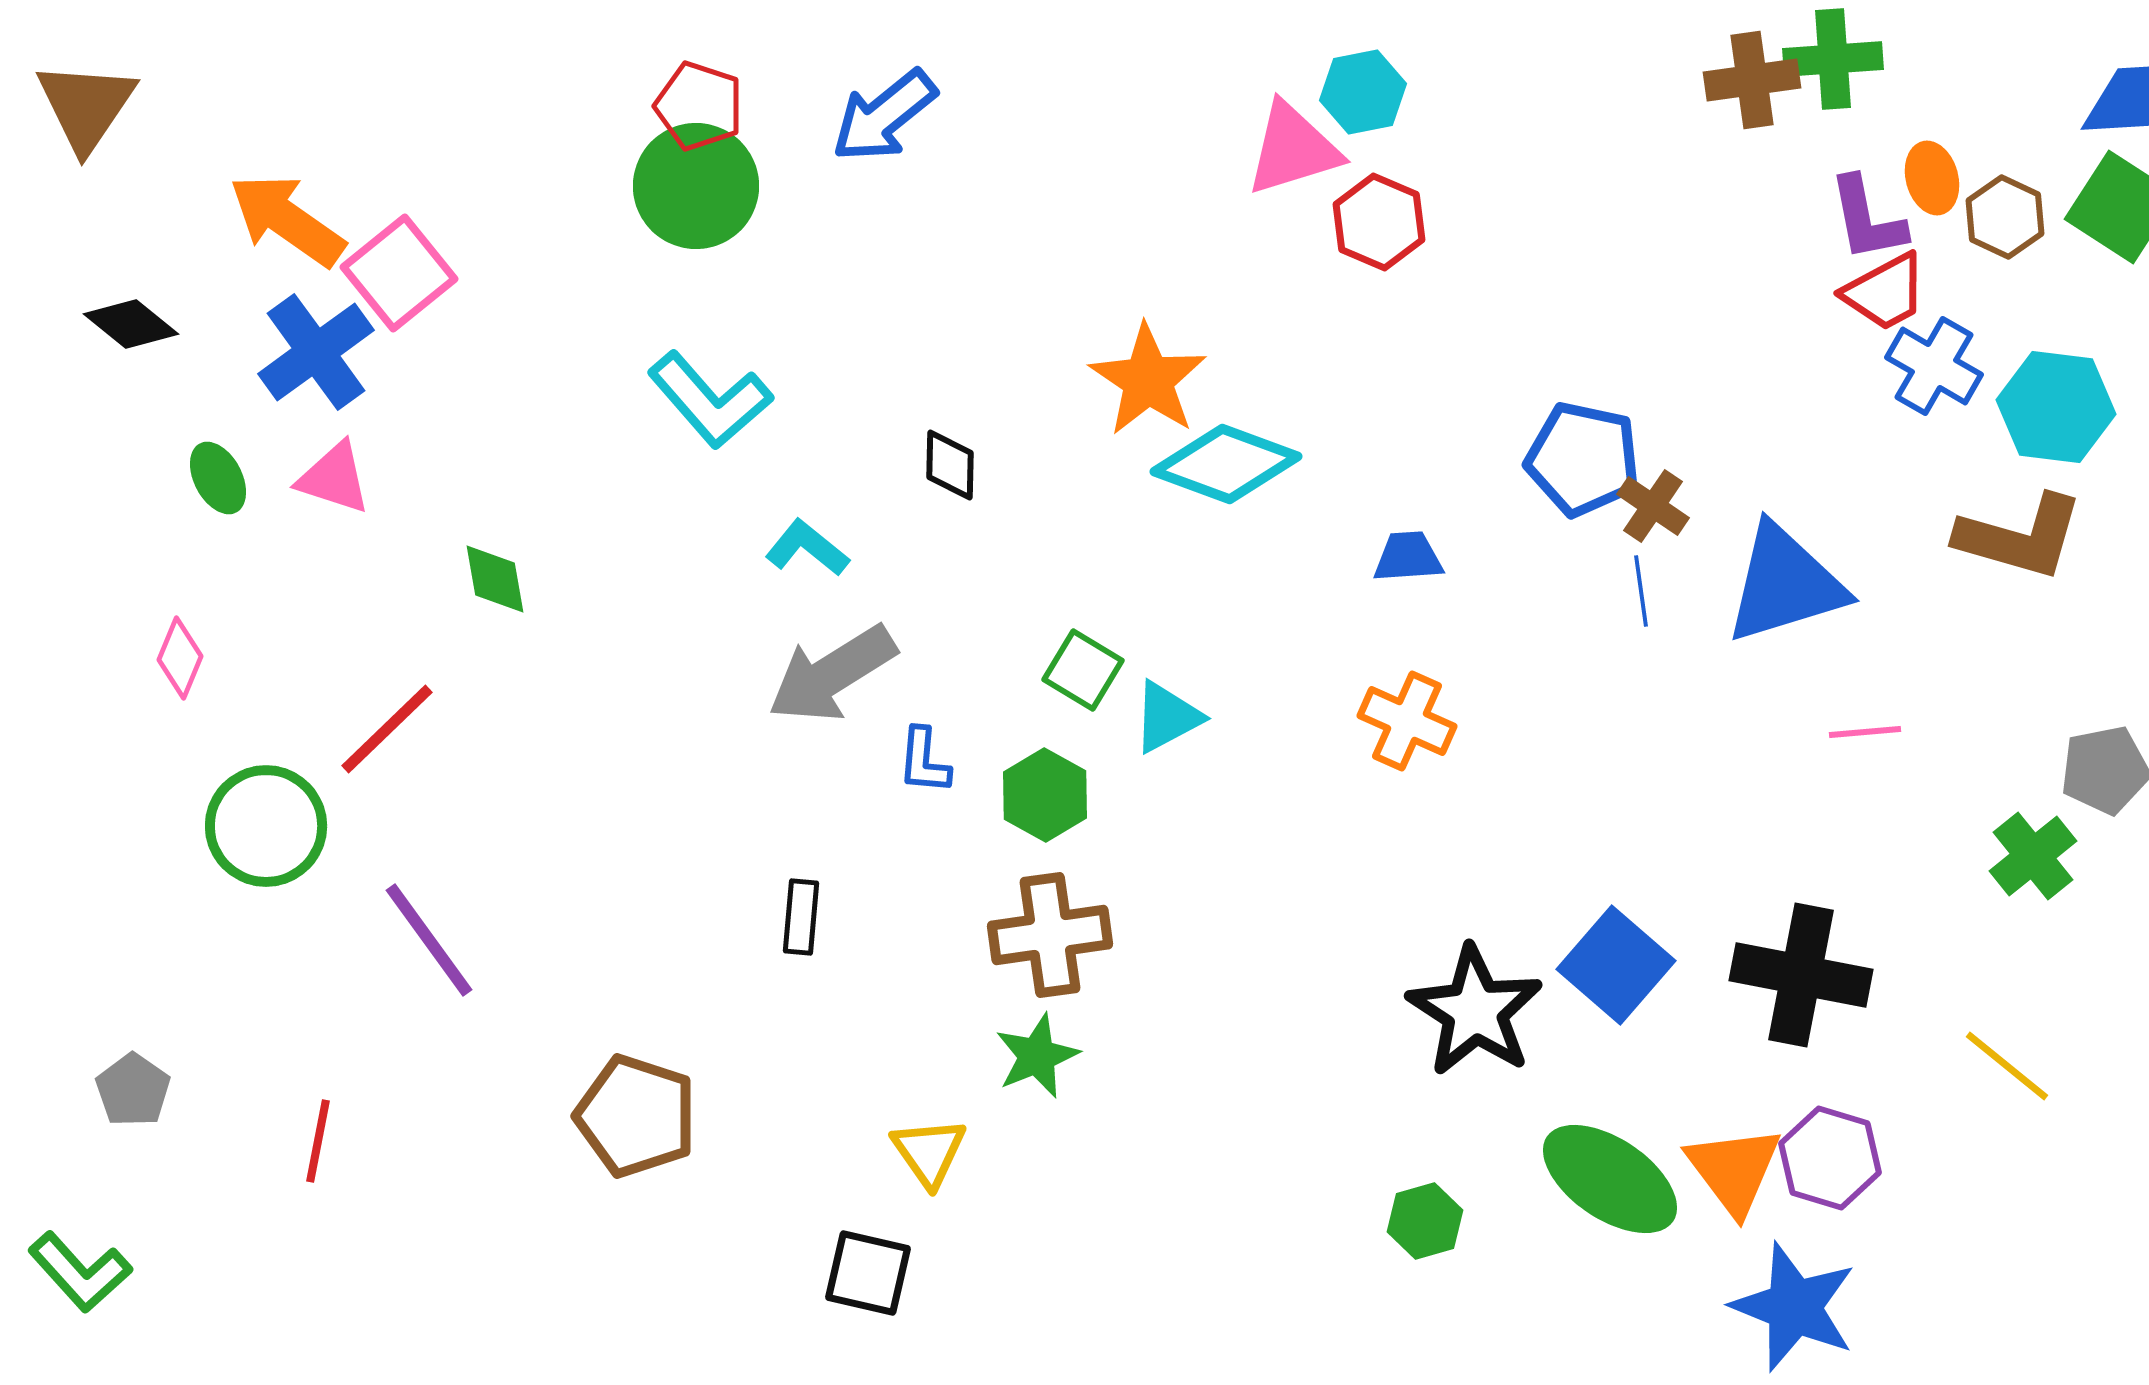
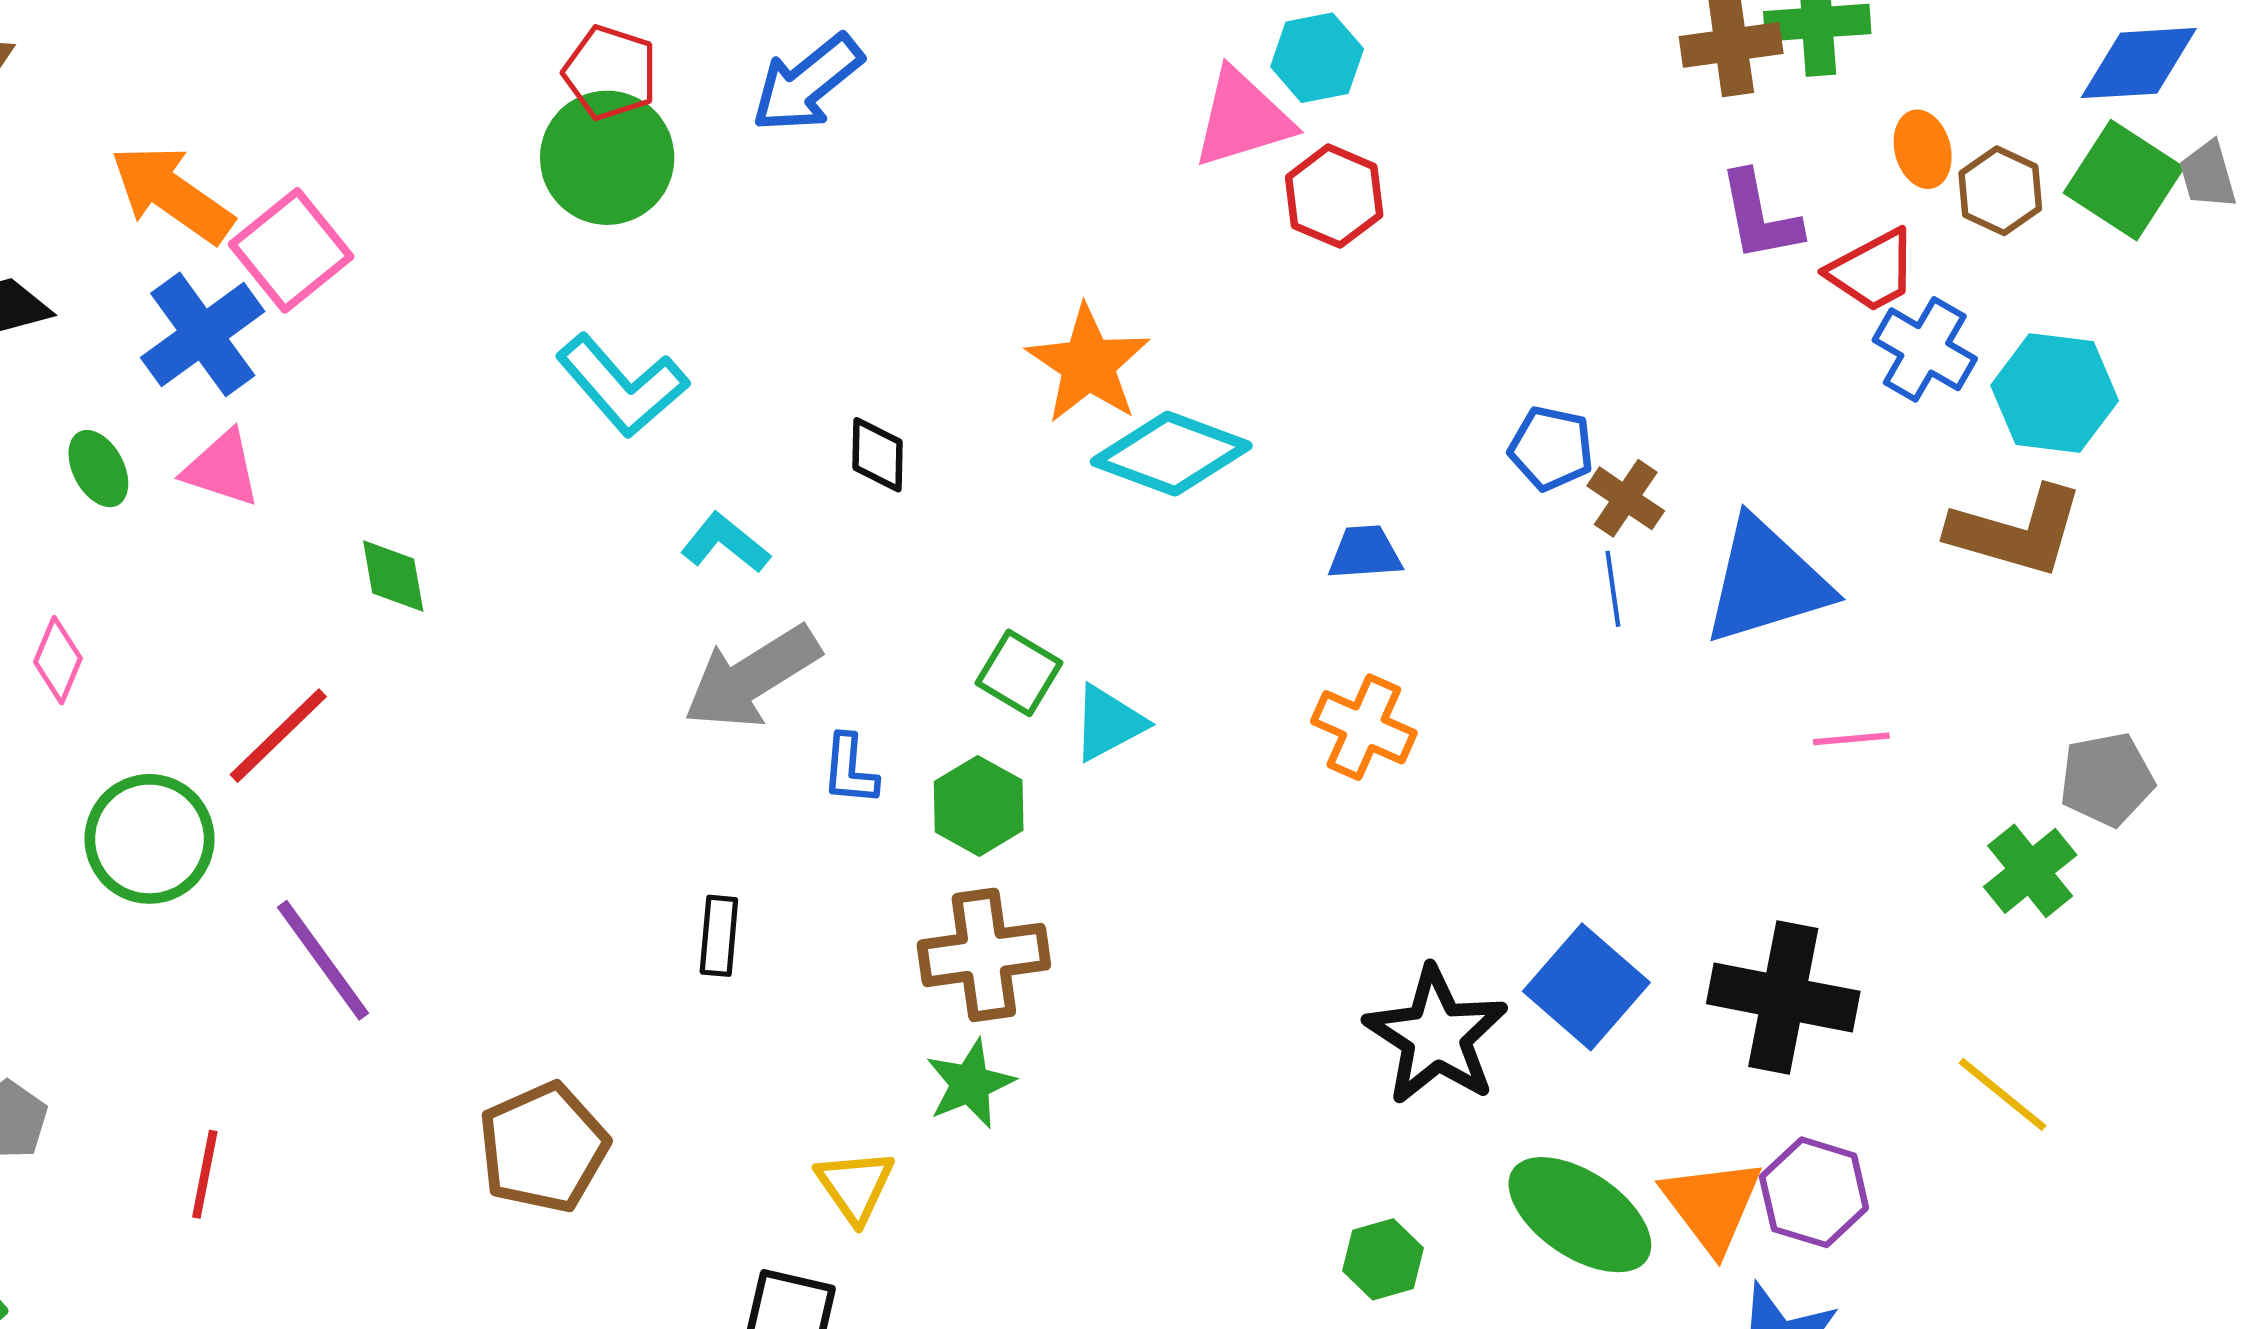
purple L-shape: (1867, 219) -> (1760, 216), moved
blue pentagon: (1583, 459) -> (1551, 448), size x0.7
brown pentagon: (636, 1116) -> (543, 1148), turned 30

